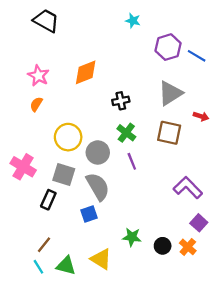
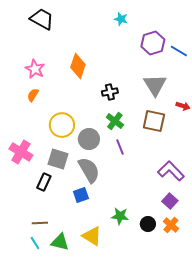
orange diamond: (86, 72) -> (78, 66), turned -50
gray triangle: (170, 93) -> (155, 85), turned -30
purple square: (199, 223) -> (170, 201), moved
brown line: (44, 245) -> (40, 223), turned 49

